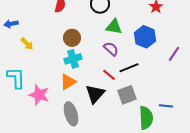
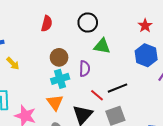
blue hexagon: (145, 37) -> (146, 55), moved
purple semicircle: (111, 49) -> (85, 69), moved, turned 49
orange triangle: (68, 82) -> (55, 102), turned -36

